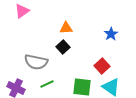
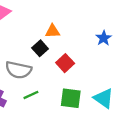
black square: (63, 47) -> (40, 48), moved
red square: (102, 66) -> (65, 63), moved

